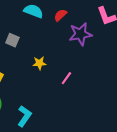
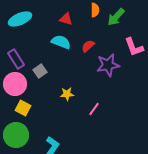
gray square: (12, 40) -> (40, 71), turned 32

